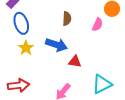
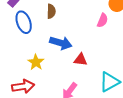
brown semicircle: (67, 19) -> (51, 11), moved
yellow star: (26, 48) -> (36, 62), moved

